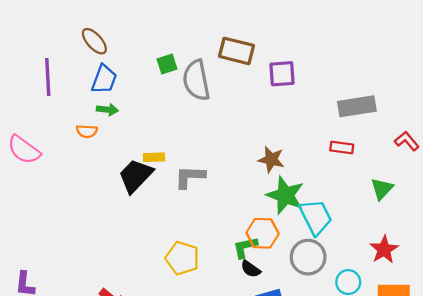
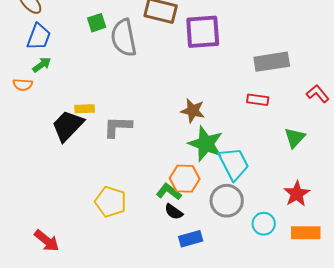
purple square: (282, 74) -> (203, 32), size x1.4
green arrow: (107, 110) -> (42, 65), turned -42
green L-shape: (245, 247) -> (169, 192), turned 50

